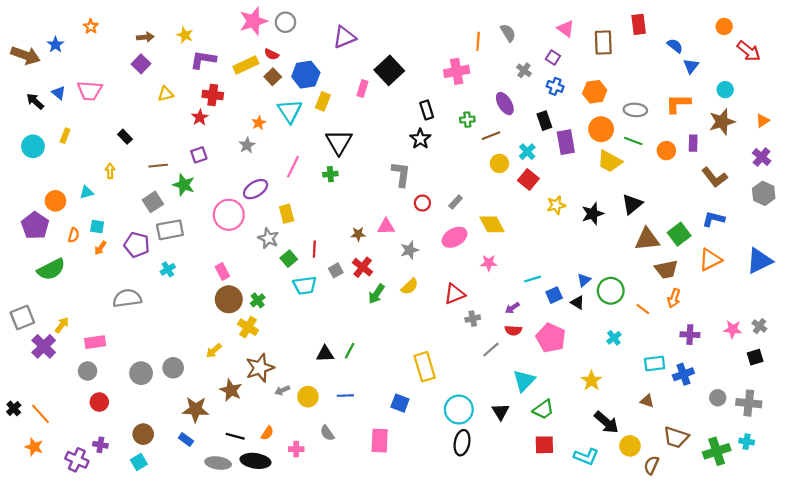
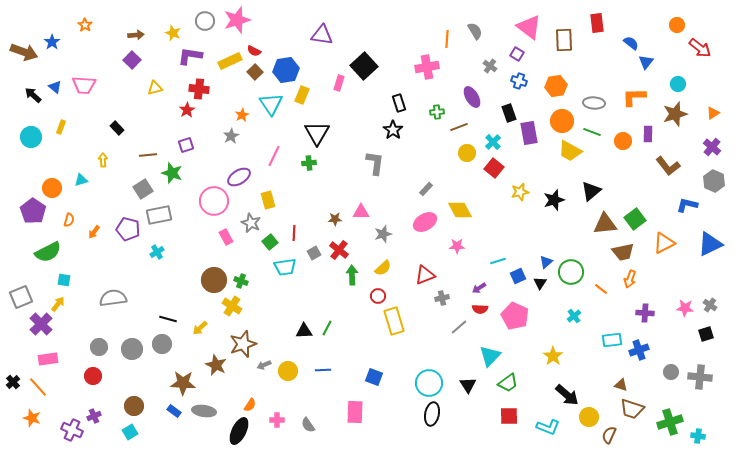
gray circle: (285, 22) -> (205, 21), moved
pink triangle: (566, 29) -> (529, 27), size x1.5
purple triangle: (344, 37) -> (322, 35), turned 30
red circle: (422, 203) -> (378, 296), moved
blue L-shape: (713, 219) -> (687, 205), moved
cyan square: (97, 227) -> (64, 280), moved
pink rectangle: (222, 271) -> (226, 237), moved
green arrow: (376, 294) -> (352, 275), turned 144
gray semicircle: (127, 298) -> (113, 298), moved
green cross: (258, 300) -> (241, 281), turned -32
black triangle: (578, 303) -> (540, 283), turned 32
pink rectangle: (95, 342) -> (48, 359), moved
yellow rectangle: (425, 367) -> (394, 321), moved
gray circle: (88, 371) -> (99, 347), moved
brown triangle: (647, 401) -> (621, 385), moved
gray semicircle: (327, 433) -> (308, 425), moved
black line: (235, 436) -> (168, 319), moved
cyan cross: (747, 442) -> (698, 436), moved
purple cross: (100, 445) -> (94, 416), turned -32
black ellipse: (256, 461) -> (239, 431), turned -72
gray ellipse: (218, 463) -> (204, 411), moved

